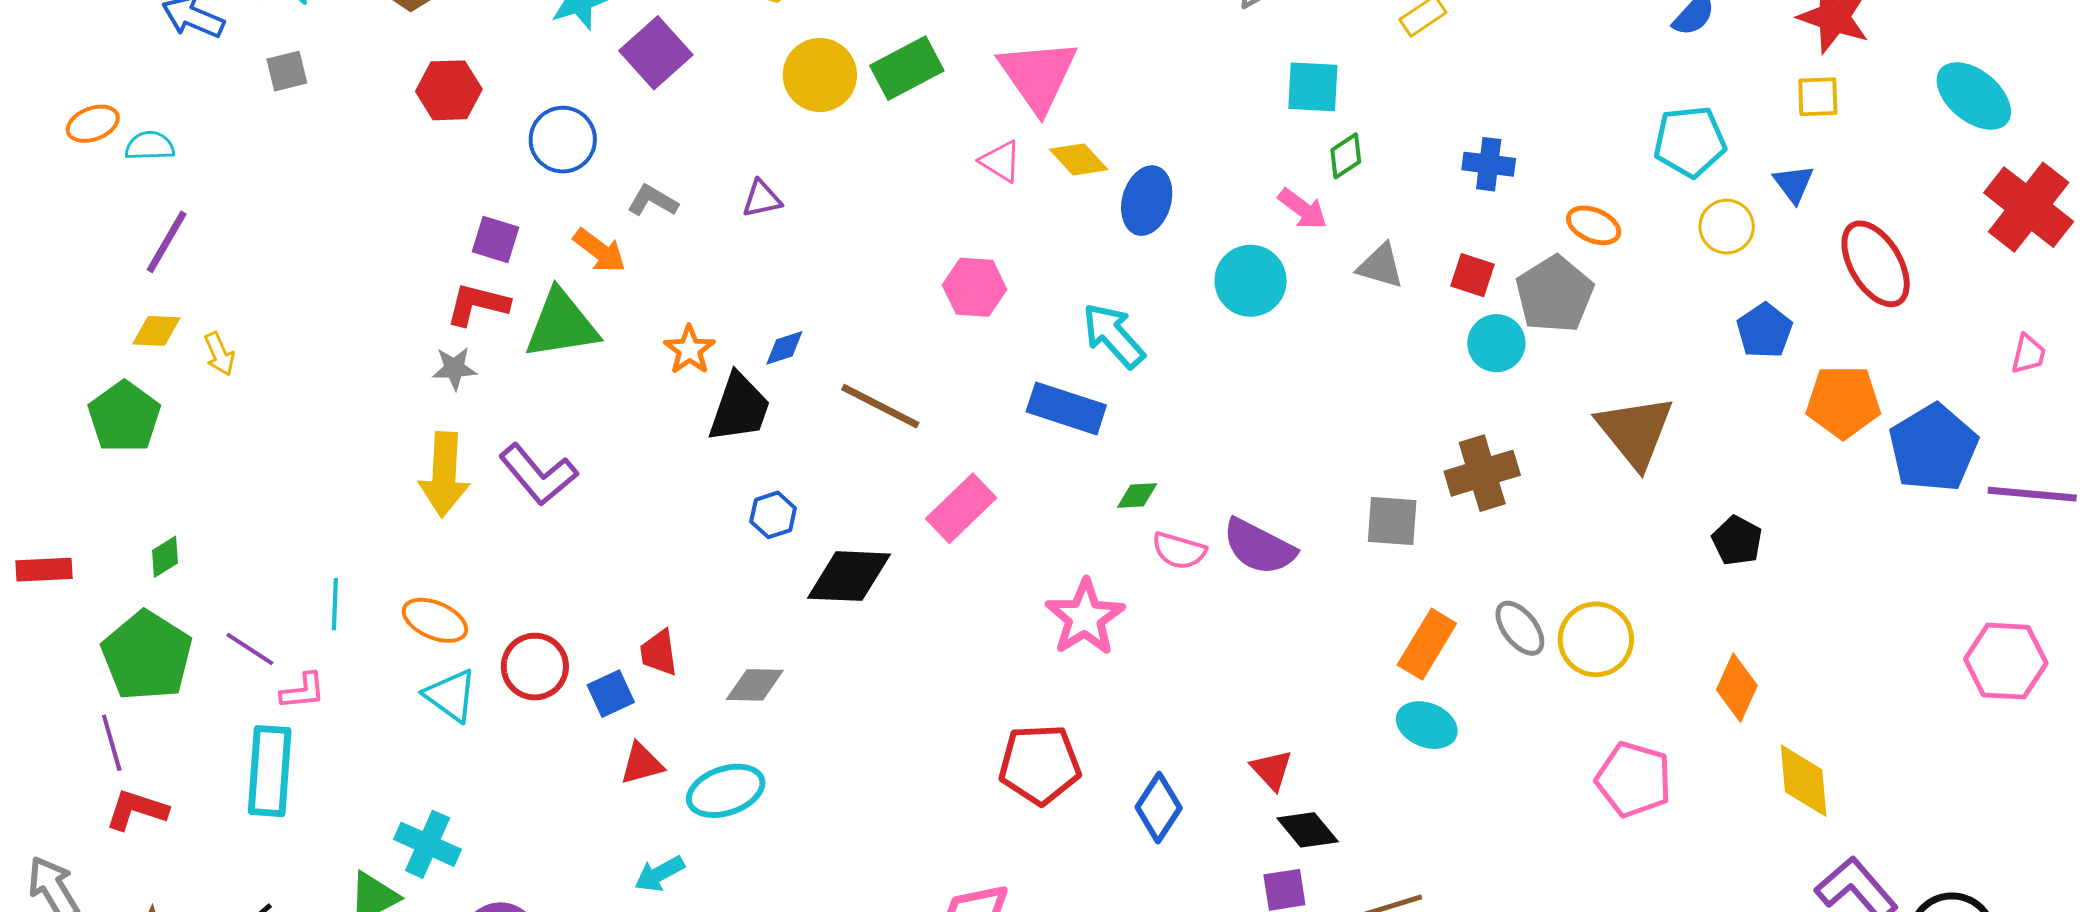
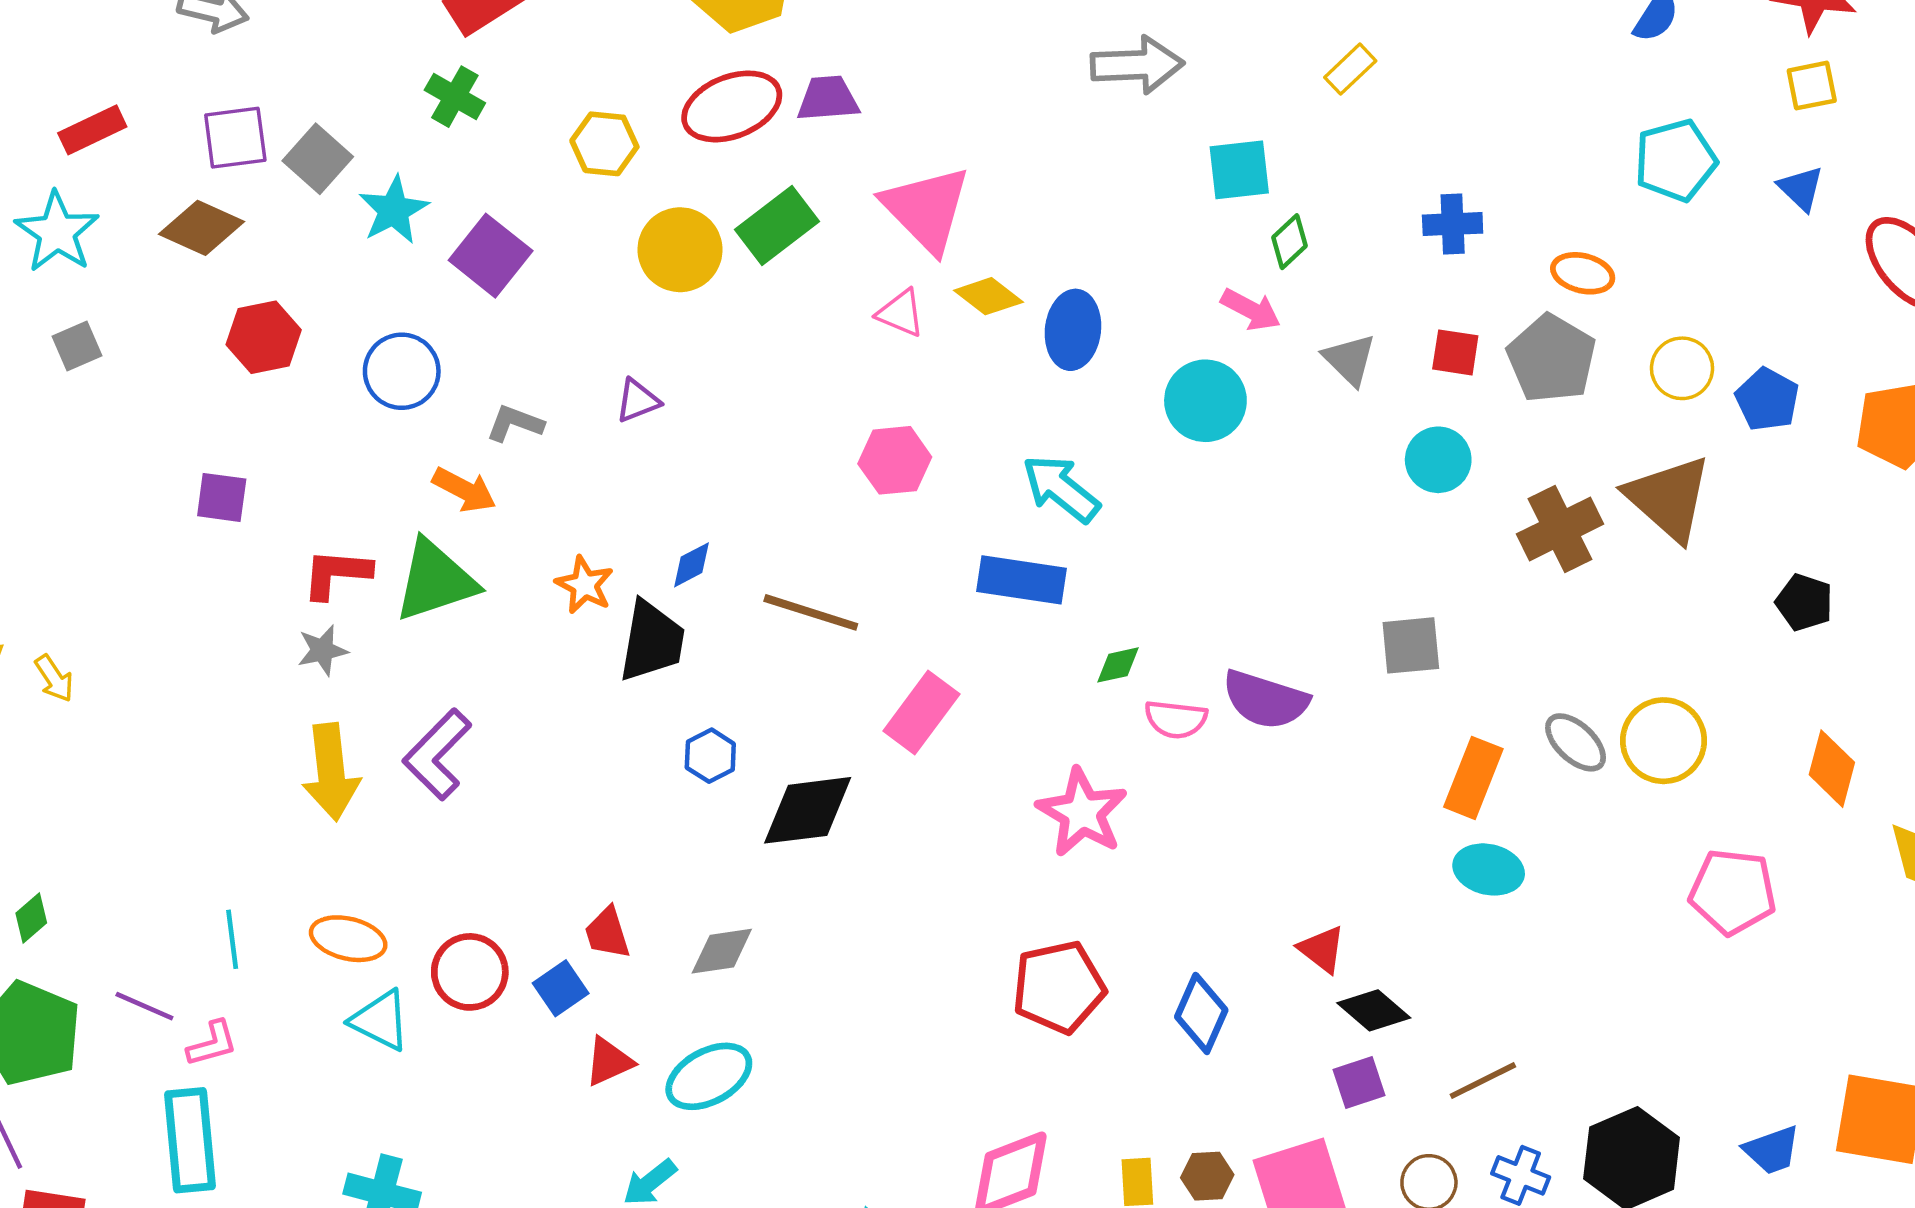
yellow circle: (1727, 227) -> (1682, 368), moved
purple square: (496, 239) -> (222, 497), moved
gray triangle: (1381, 266) -> (1350, 359), turned 38
blue pentagon: (1764, 331) -> (1767, 400), moved
cyan circle: (1496, 343) -> (1438, 460), moved
brown cross: (1482, 473) -> (1560, 529), moved
purple L-shape: (538, 475) -> (437, 754), turned 94

